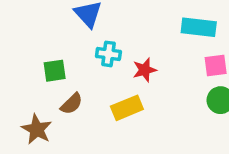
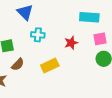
red star: (145, 70) -> (71, 43), moved

